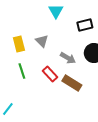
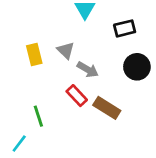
gray arrow: (68, 58) -> (88, 70), moved
green line: (22, 71) -> (38, 116), moved

